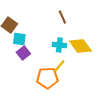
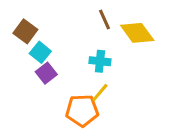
cyan square: (19, 39) -> (40, 52), turned 32
yellow diamond: (80, 46) -> (137, 33), moved

